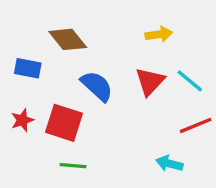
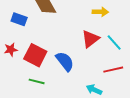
blue semicircle: (97, 86) -> (65, 61), moved

